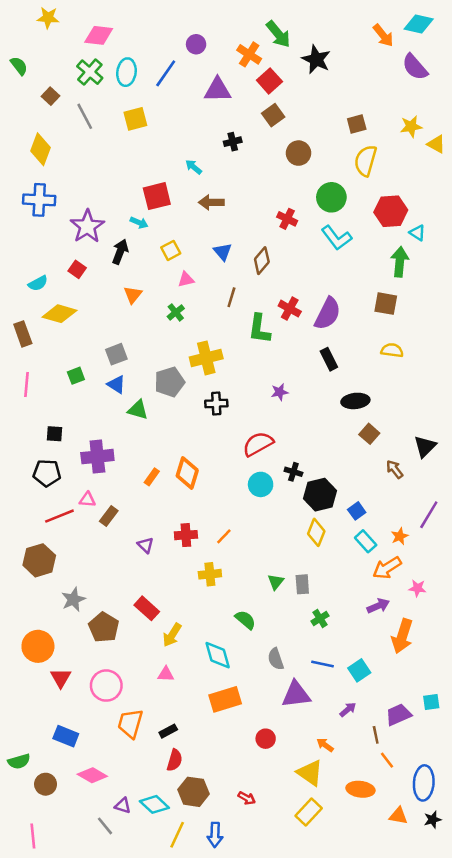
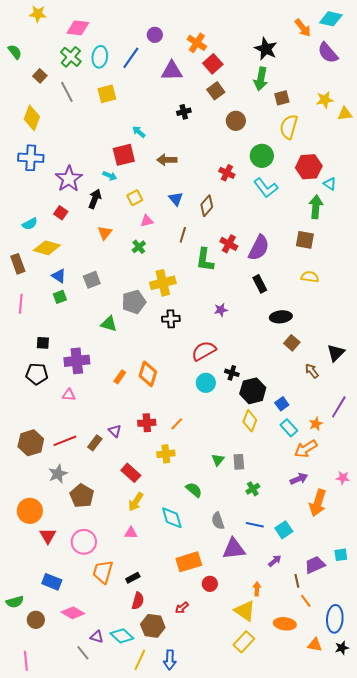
green arrow: (278, 34) -> (261, 79), moved, turned 50
black star: (316, 59) -> (266, 49), moved
yellow triangle: (436, 144) -> (345, 114), turned -35
cyan arrow: (194, 167) -> (139, 132), moved
blue triangle: (116, 385) -> (59, 276), moved
red line: (59, 516) -> (65, 441), moved
brown rectangle: (109, 516) -> (95, 443), moved
pink star: (417, 588) -> (343, 478), moved
red rectangle: (147, 608) -> (131, 473), moved
orange rectangle: (225, 699) -> (189, 562), moved
orange arrow: (325, 745) -> (257, 589), turned 56
red arrow: (247, 798) -> (182, 608), moved, turned 112

